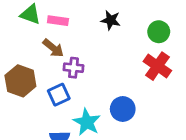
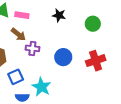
red cross: (157, 66) -> (96, 61), moved, turned 36
blue square: (59, 95) -> (16, 77), moved
blue circle: (123, 109) -> (63, 57), moved

